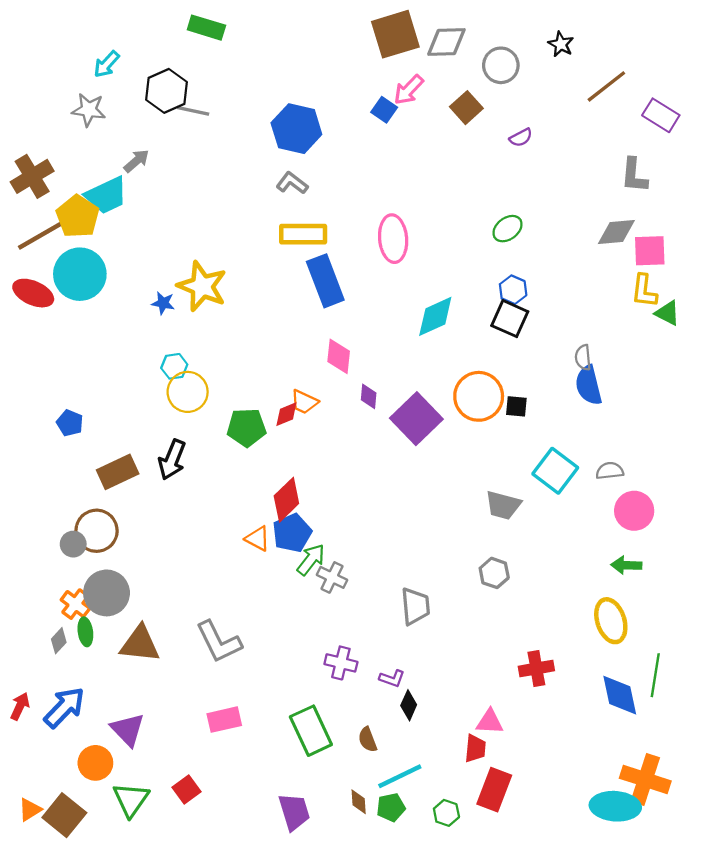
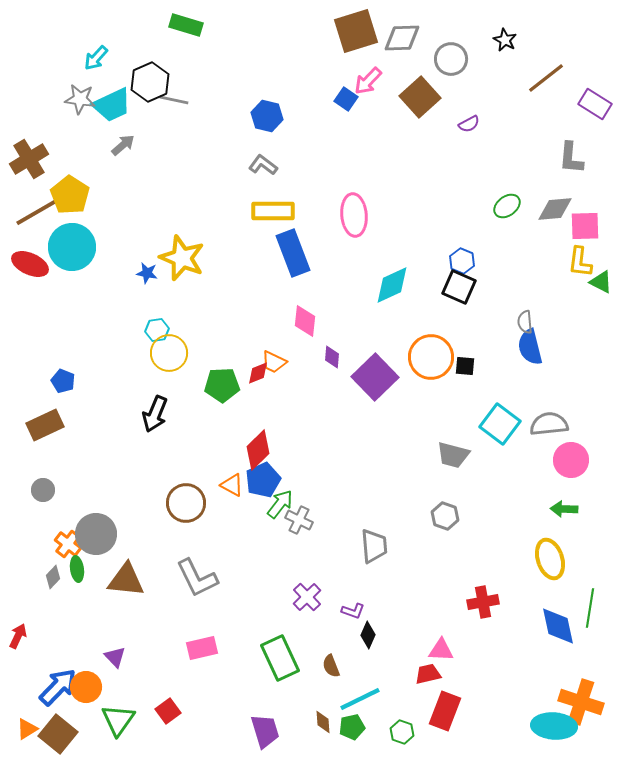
brown square: (466, 108) -> (420, 97), size x1.4
blue hexagon: (296, 129) -> (267, 116), size x0.7
cyan trapezoid: (107, 195) -> (112, 105), moved
green ellipse: (508, 229) -> (507, 206), moved
gray semicircle: (610, 471) -> (549, 424), size x1.5
brown rectangle: (118, 472) -> (45, 425), moved
brown circle: (97, 531) -> (186, 503), moved
gray circle: (73, 544) -> (43, 490), moved
purple cross: (341, 663) -> (307, 597), turned 32
blue arrow: (64, 707) -> (58, 687), moved
purple triangle: (128, 730) -> (115, 657), size x0.7
red trapezoid: (475, 748) -> (428, 674), turned -108

